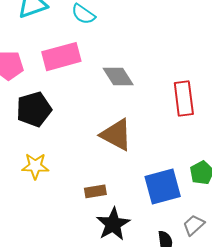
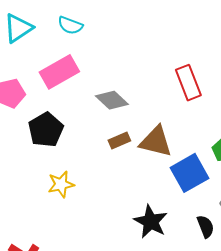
gray diamond: (118, 76) -> (112, 100), moved
brown triangle: (116, 135) -> (156, 142), moved
brown rectangle: (95, 191) -> (119, 141), moved

